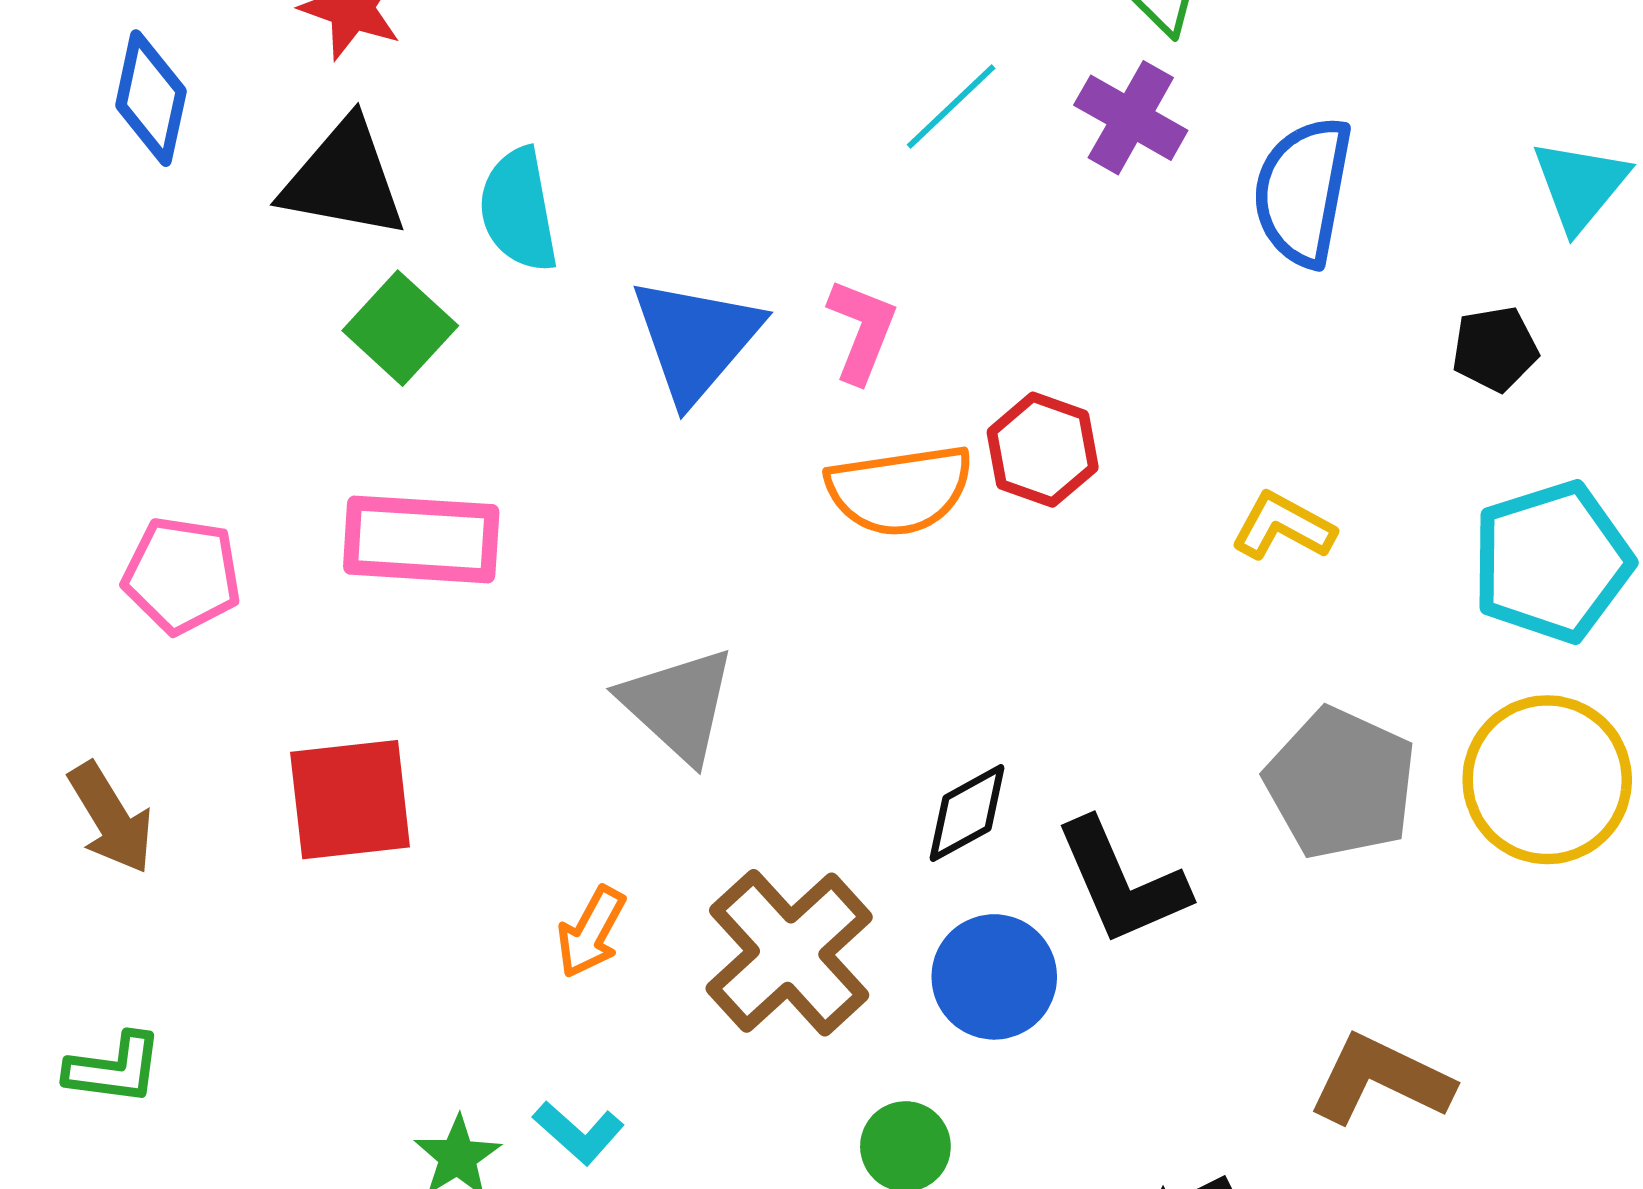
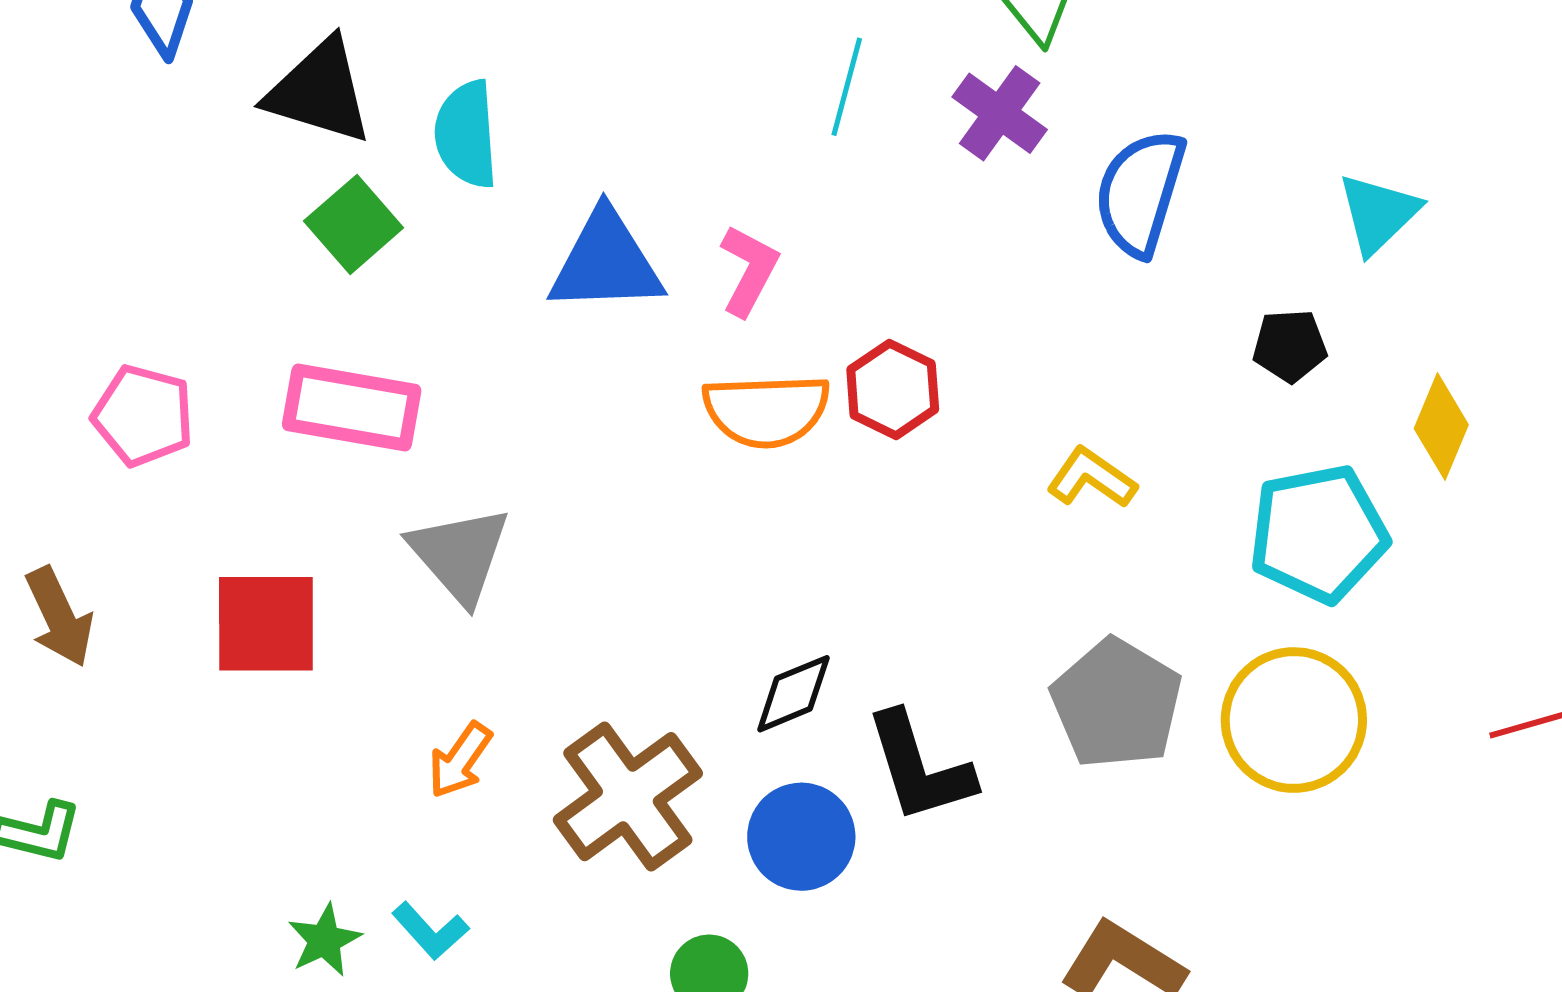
cyan line: (951, 107) -> (847, 87), turned -38
blue triangle: (696, 339) -> (606, 262), turned 41
gray triangle: (678, 705) -> (460, 555), moved

